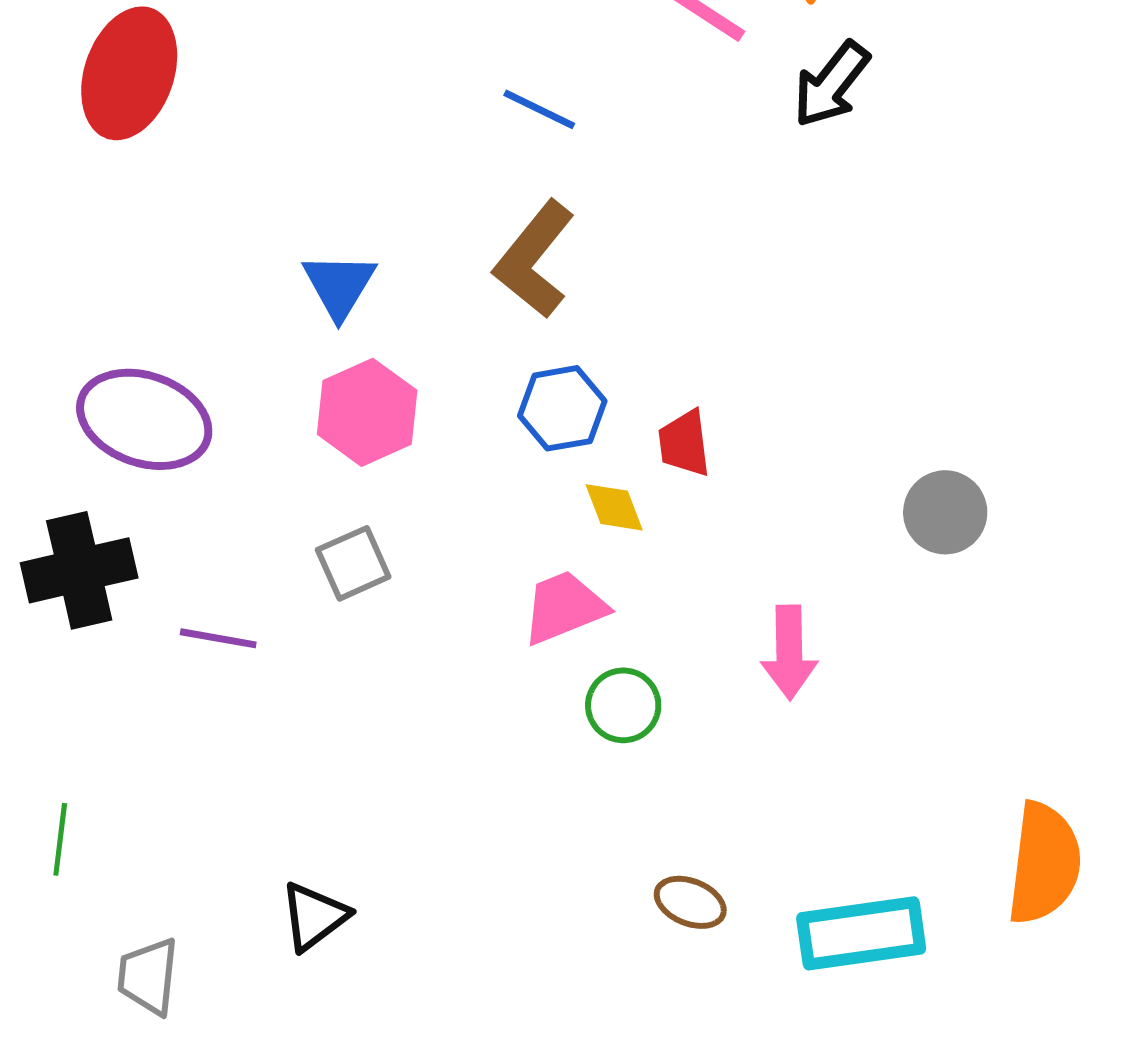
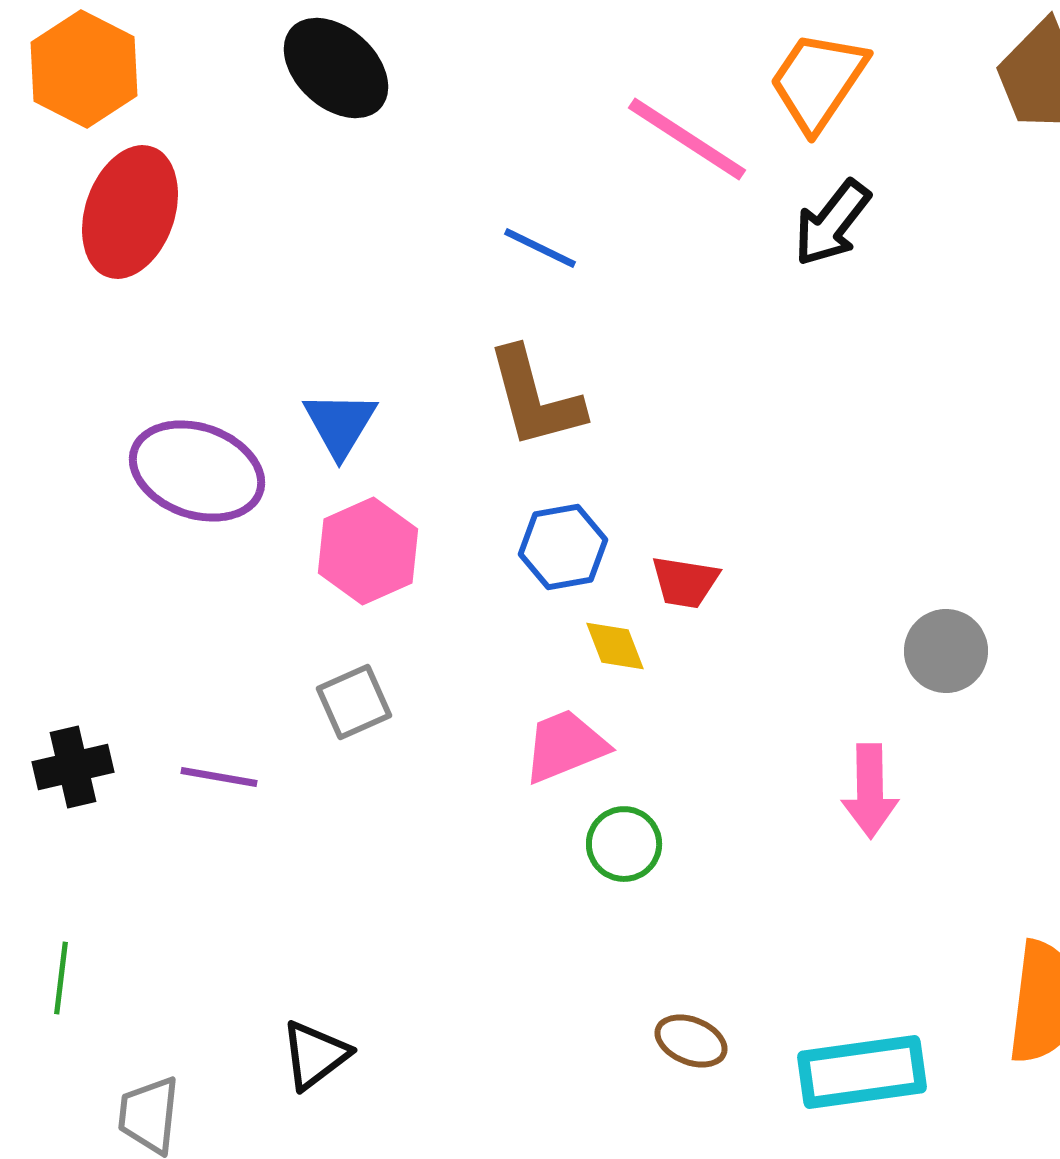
brown L-shape: (534, 259) -> (535, 398), turned -54
purple ellipse: (144, 419) -> (197, 471), moved
red trapezoid: (684, 443) -> (685, 582), turned -74
black cross: (79, 570) -> (73, 767), moved, size x0.7
pink arrow: (789, 652) -> (870, 791), moved

